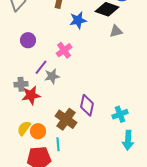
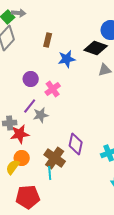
purple circle: (28, 40) -> (31, 79), moved
orange circle: (38, 131) -> (22, 158), moved
cyan line: (58, 144) -> (50, 173), moved

